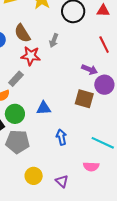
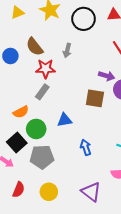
gray rectangle: (16, 79) -> (42, 92), moved
brown square: (84, 99) -> (95, 98), moved
yellow circle: (34, 176) -> (49, 192), moved
purple triangle: (62, 181) -> (91, 192), size x1.5

